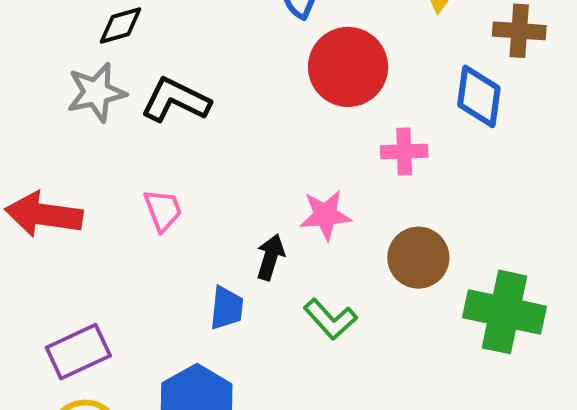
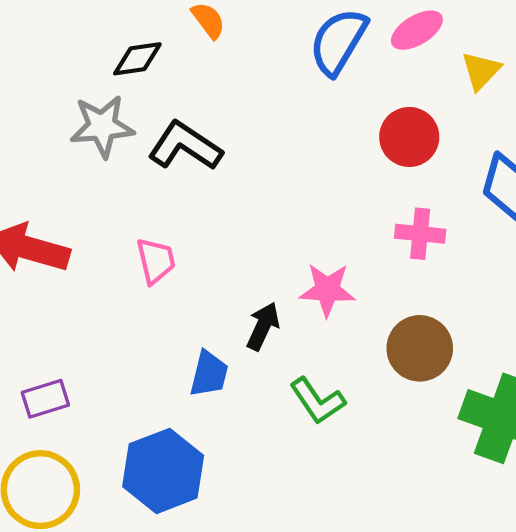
red circle: (348, 67) -> (409, 137), moved, size x0.7
purple rectangle: (78, 352) -> (45, 399), size x0.7

